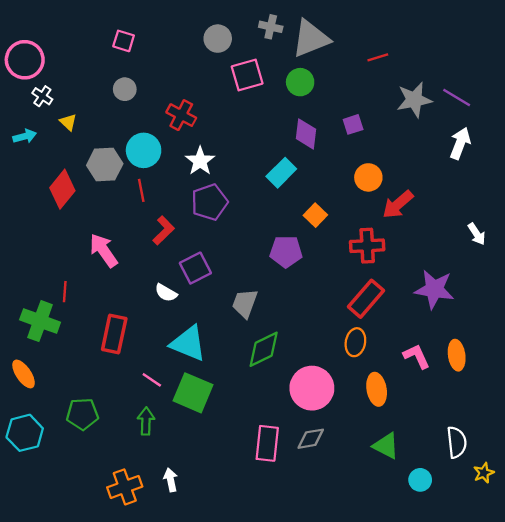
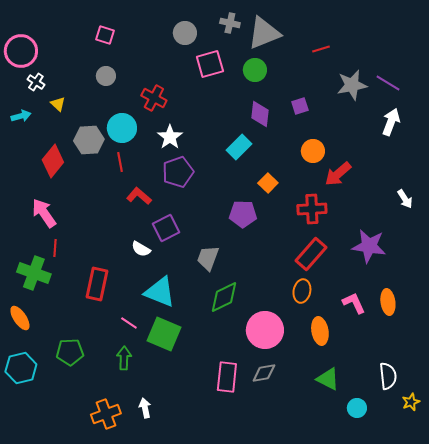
red L-shape: (164, 230) -> (139, 196), turned -95
pink arrow: (104, 250) -> (44, 213), moved

